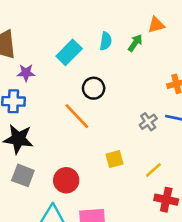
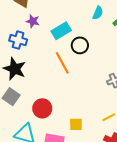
cyan rectangle: (69, 52) -> (61, 31), moved
yellow square: (114, 159) -> (76, 124), moved

